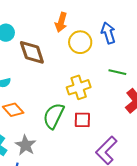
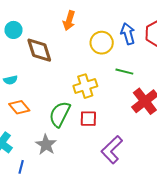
blue arrow: (108, 33) -> (128, 34), moved
yellow circle: (80, 42) -> (102, 43), moved
gray star: (26, 145) -> (46, 145), moved

